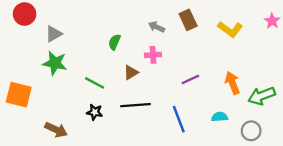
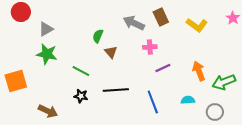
gray arrow: (157, 27) -> (134, 23), size x1.5
pink cross: (153, 55) -> (150, 47), moved
brown triangle: (131, 72) -> (111, 52), moved, turned -40
orange square: (19, 95) -> (16, 81), turned -30

